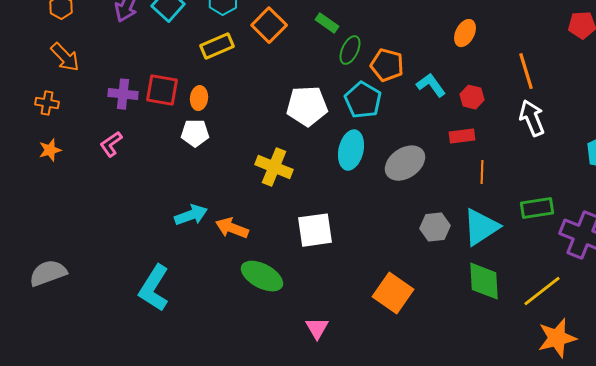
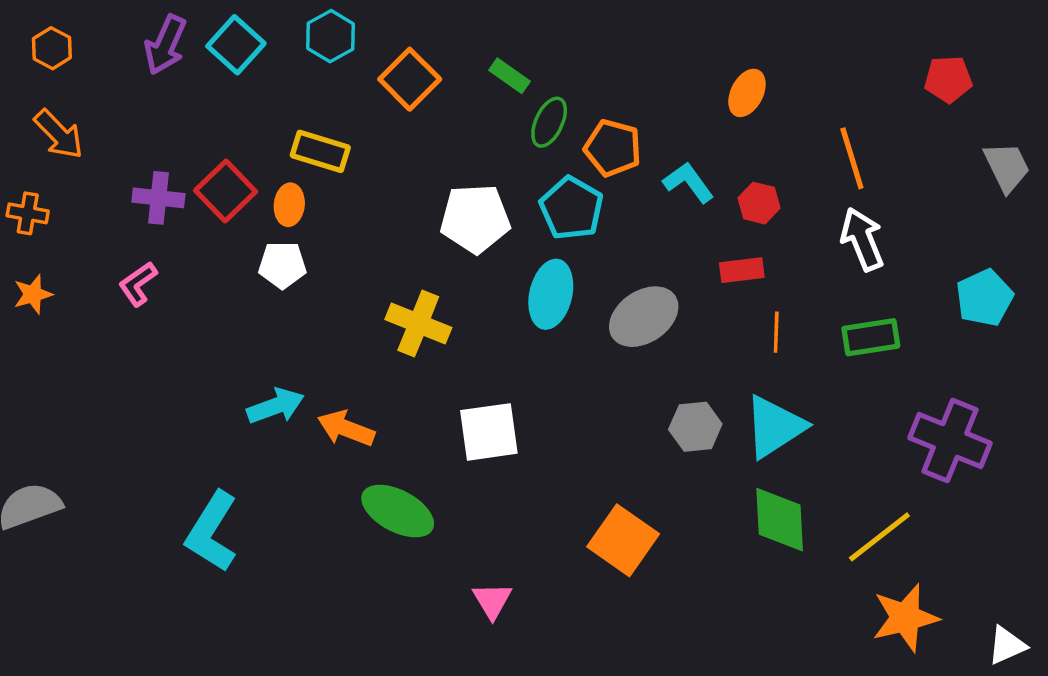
yellow rectangle: (217, 46) -> (320, 151), moved, turned 40
red square: (162, 90) -> (226, 191), turned 36
green rectangle: (537, 208) -> (871, 337), moved

